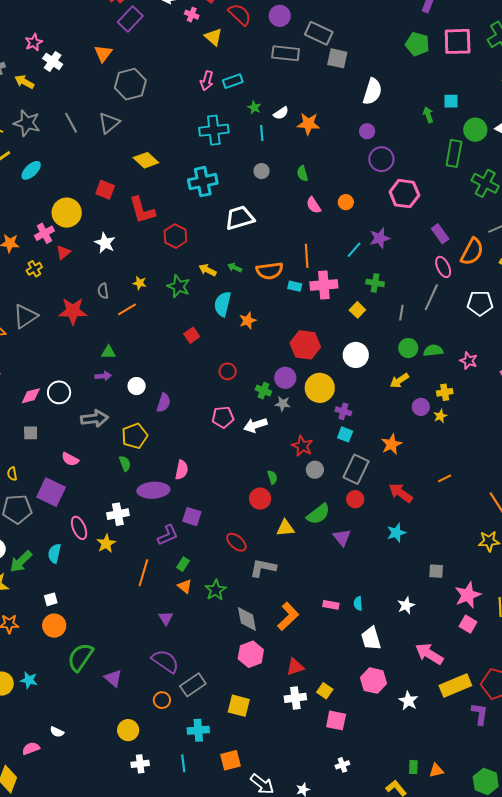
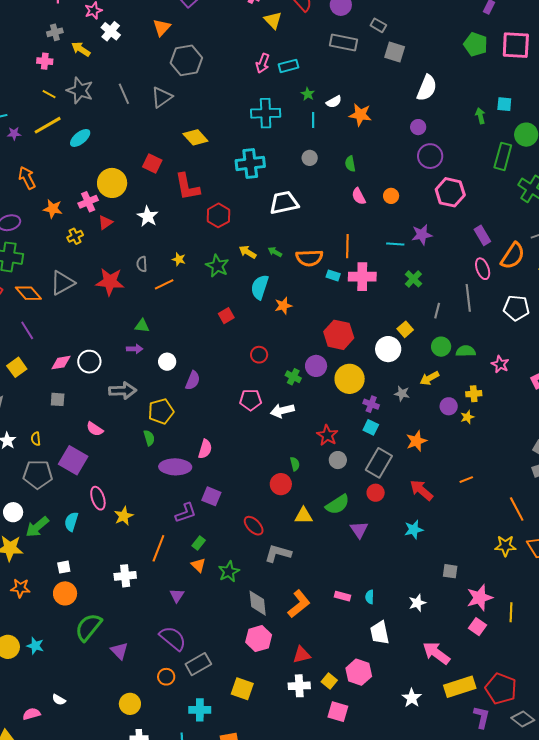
gray rectangle: (319, 33) -> (378, 25), size x0.6
cyan line: (354, 250) -> (395, 244), turned 48
green cross: (375, 283) -> (413, 279), turned 30
gray line: (431, 297) -> (468, 298), turned -36
yellow square: (357, 310) -> (405, 329), moved
gray star: (283, 404) -> (402, 393), moved
white cross: (118, 514) -> (125, 576), moved
pink hexagon: (373, 681) -> (359, 672), moved

